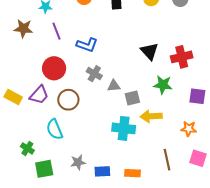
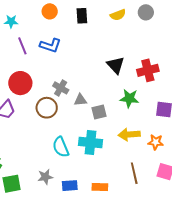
blue L-shape: (87, 45) -> (50, 45), moved
brown circle: (68, 100) -> (47, 108), moved
yellow arrow: (151, 116) -> (129, 134), moved
cyan semicircle: (55, 129) -> (61, 147), moved

